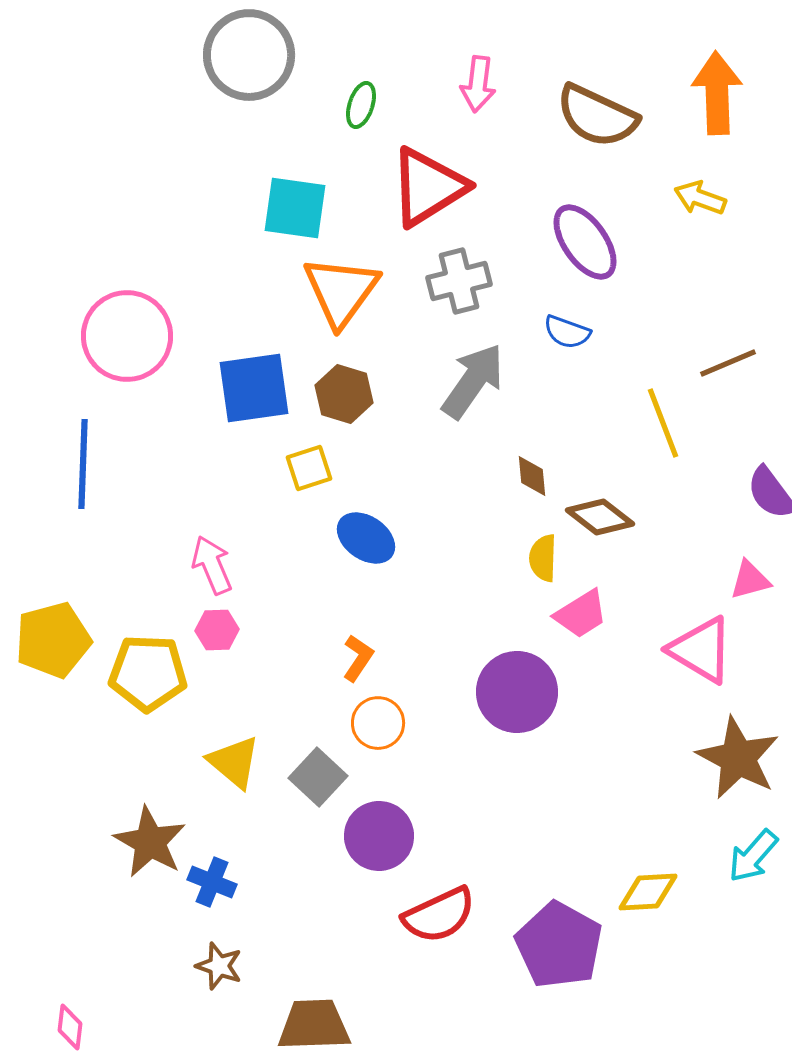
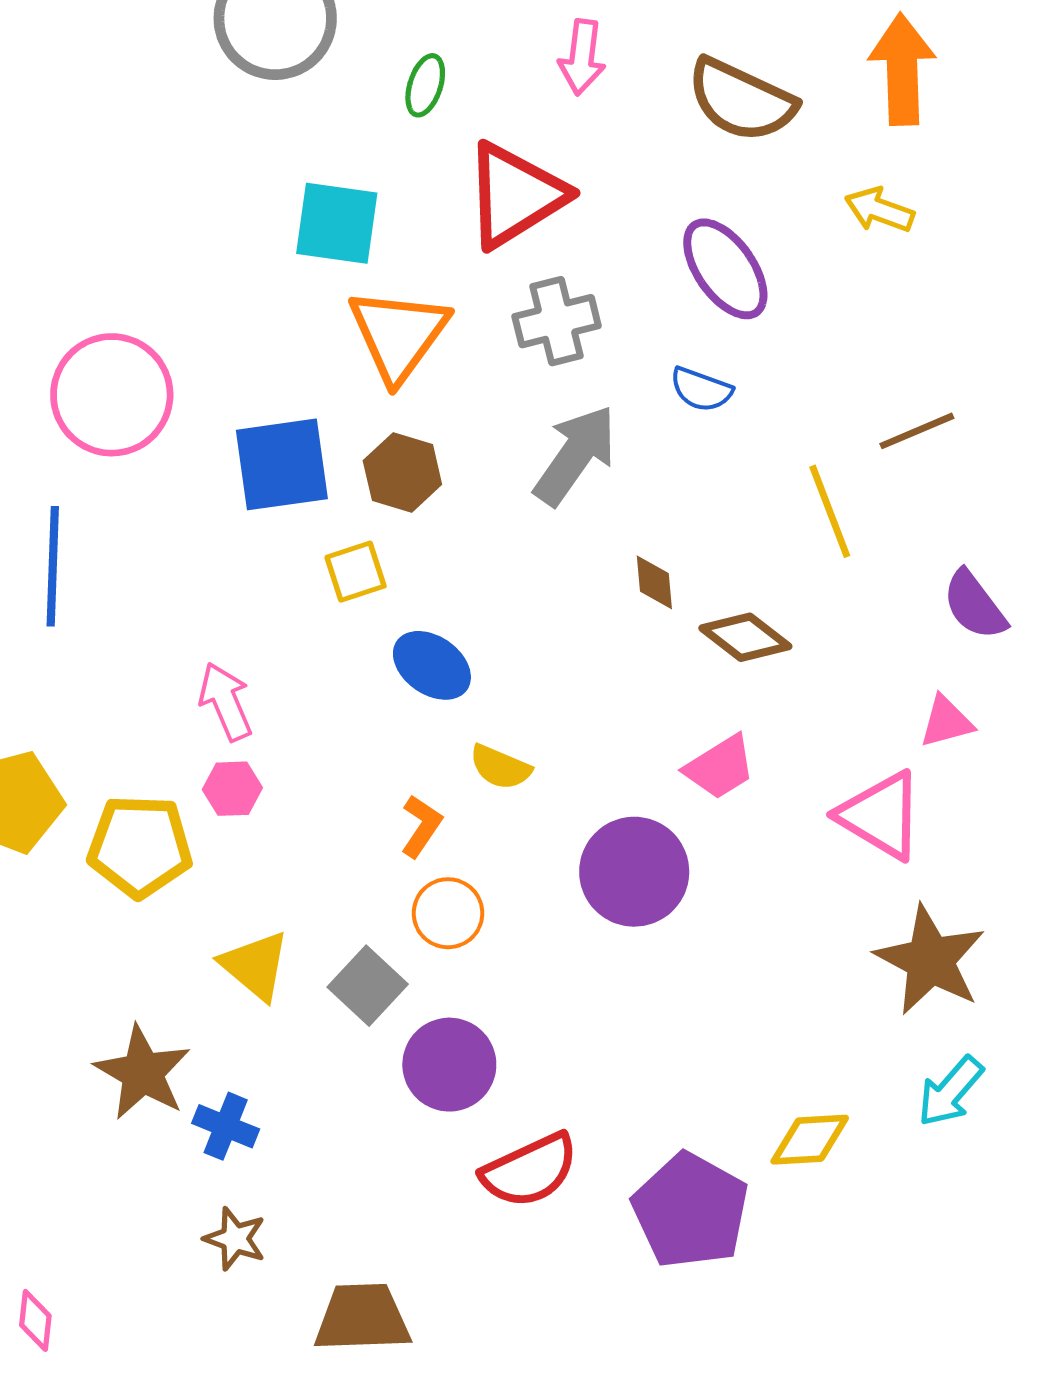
yellow semicircle: (543, 558) -> (500, 767), moved, turned -69

